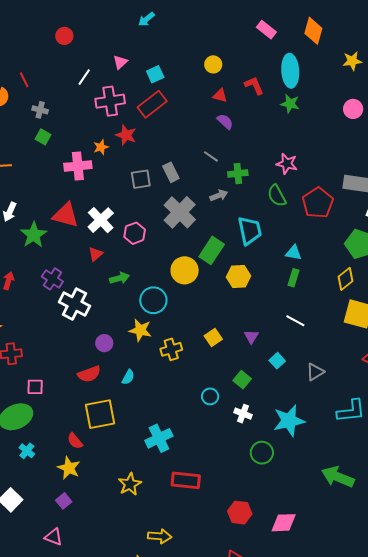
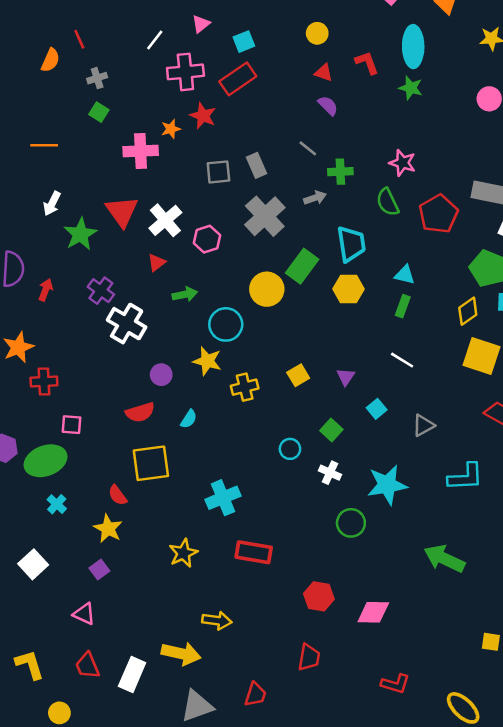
gray cross: (40, 110) -> (97, 78), turned -35
red triangle: (66, 215) -> (122, 211), turned 36
yellow hexagon: (238, 277) -> (349, 289), moved

